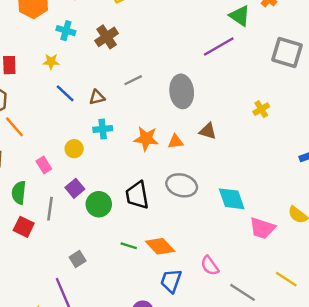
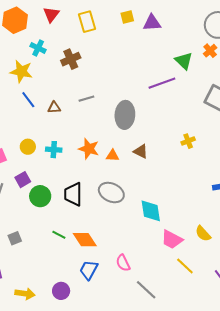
yellow star: (51, 62) -> (21, 71), size x1.6
cyan cross: (103, 129) -> (54, 150), moved
yellow line: (286, 279) -> (185, 266), moved

